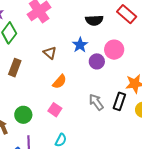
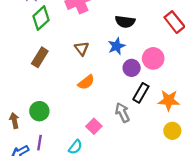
black semicircle: (94, 20) -> (125, 22), moved
black rectangle: (119, 101) -> (141, 93), moved
pink square: (55, 110) -> (94, 126), moved

